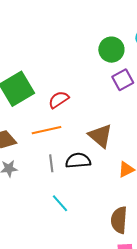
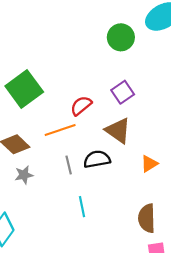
purple square: (123, 80) -> (123, 92), moved
red semicircle: (59, 100) -> (81, 106), moved
cyan line: (60, 203) -> (82, 207), turned 36

